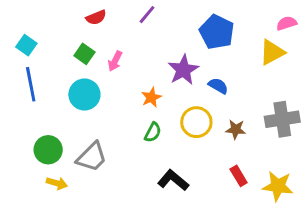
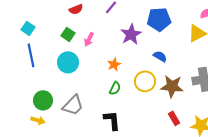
blue pentagon: (217, 32) -> (159, 19), turned -30
purple star: (183, 70) -> (131, 34), moved
brown star: (236, 129) -> (172, 86), size x1.6
black L-shape: (173, 180) -> (112, 120), moved, turned 45
yellow arrow: (57, 183) -> (38, 120), moved

